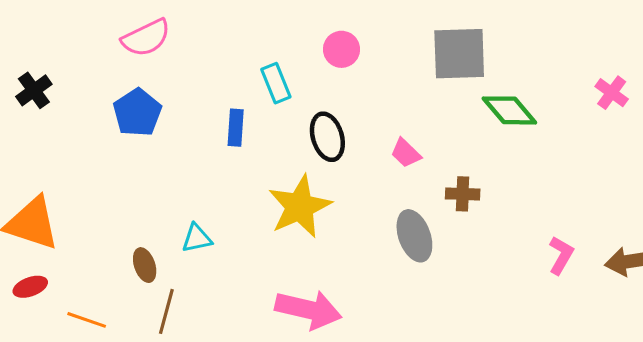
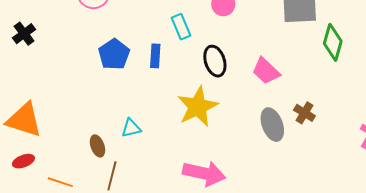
green diamond: (509, 110) -> (333, 42), turned 57
blue pentagon: (137, 113) -> (114, 54), moved
pink trapezoid: (406, 153) -> (266, 71), size x1.4
brown cross: (463, 194) -> (304, 113), moved, turned 30

